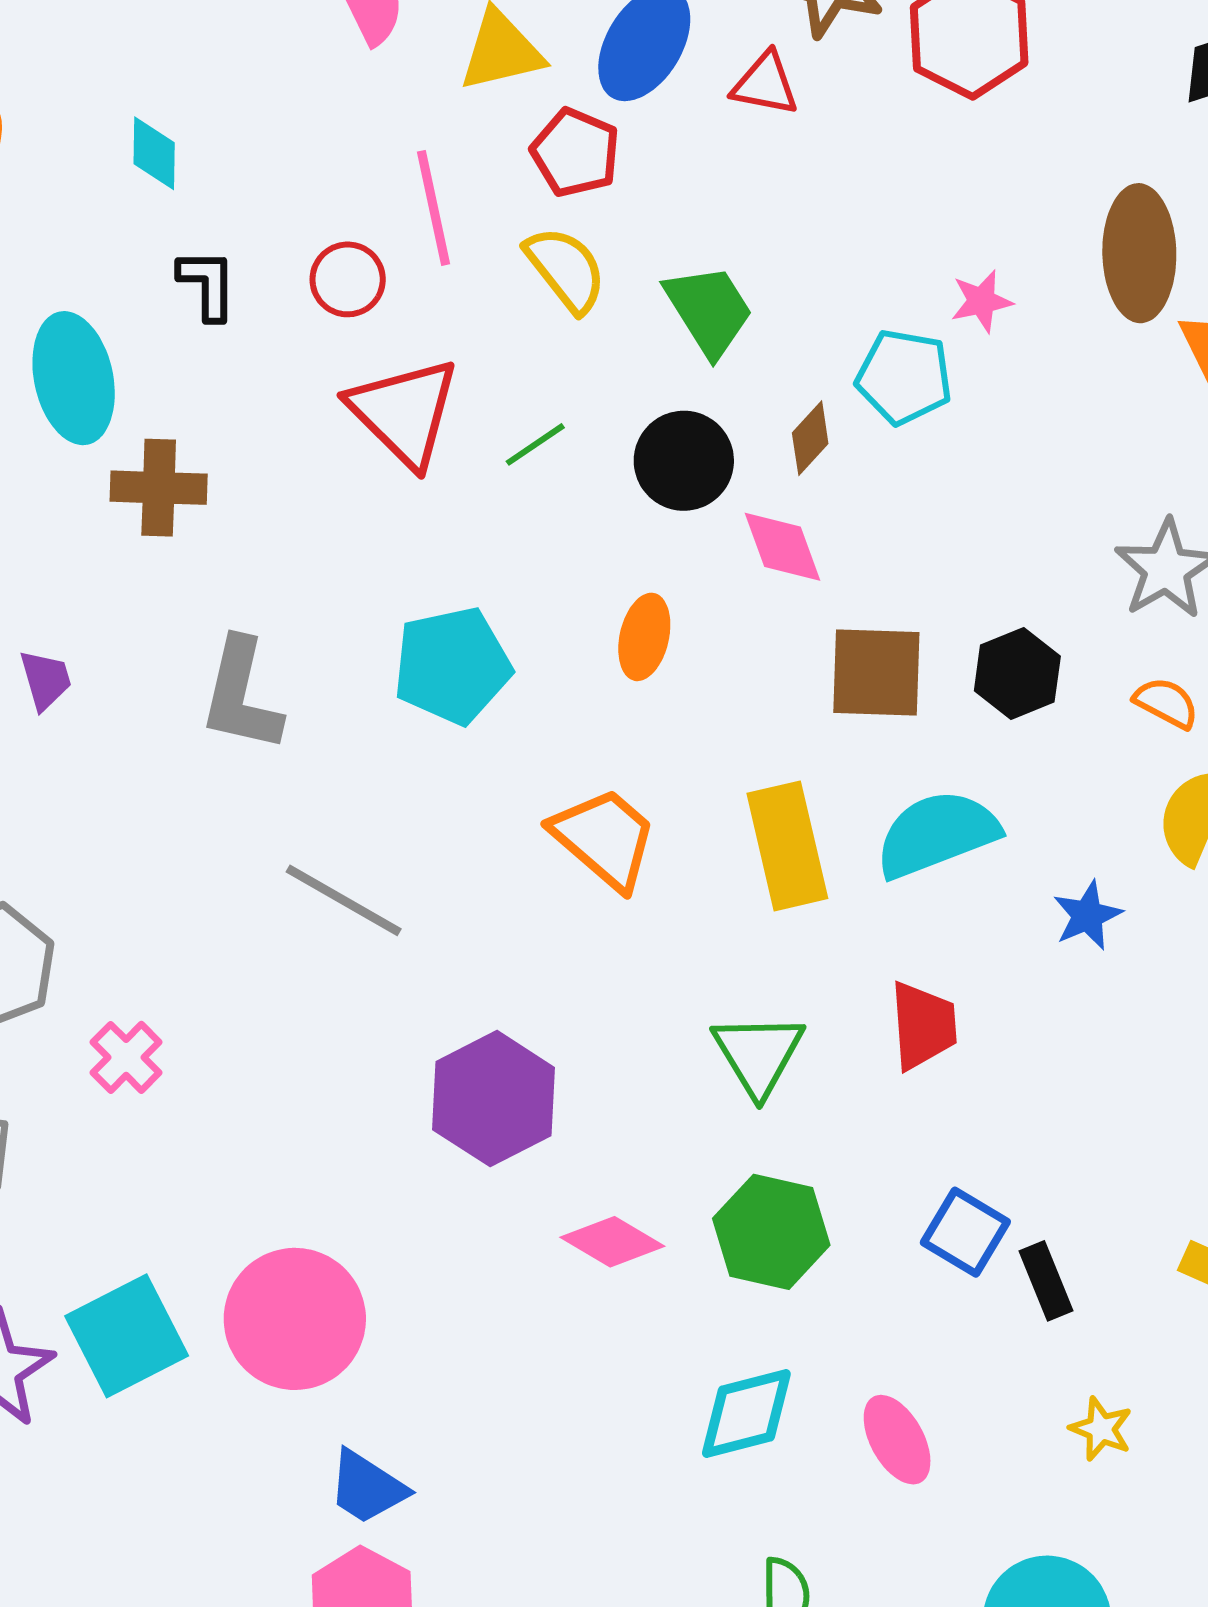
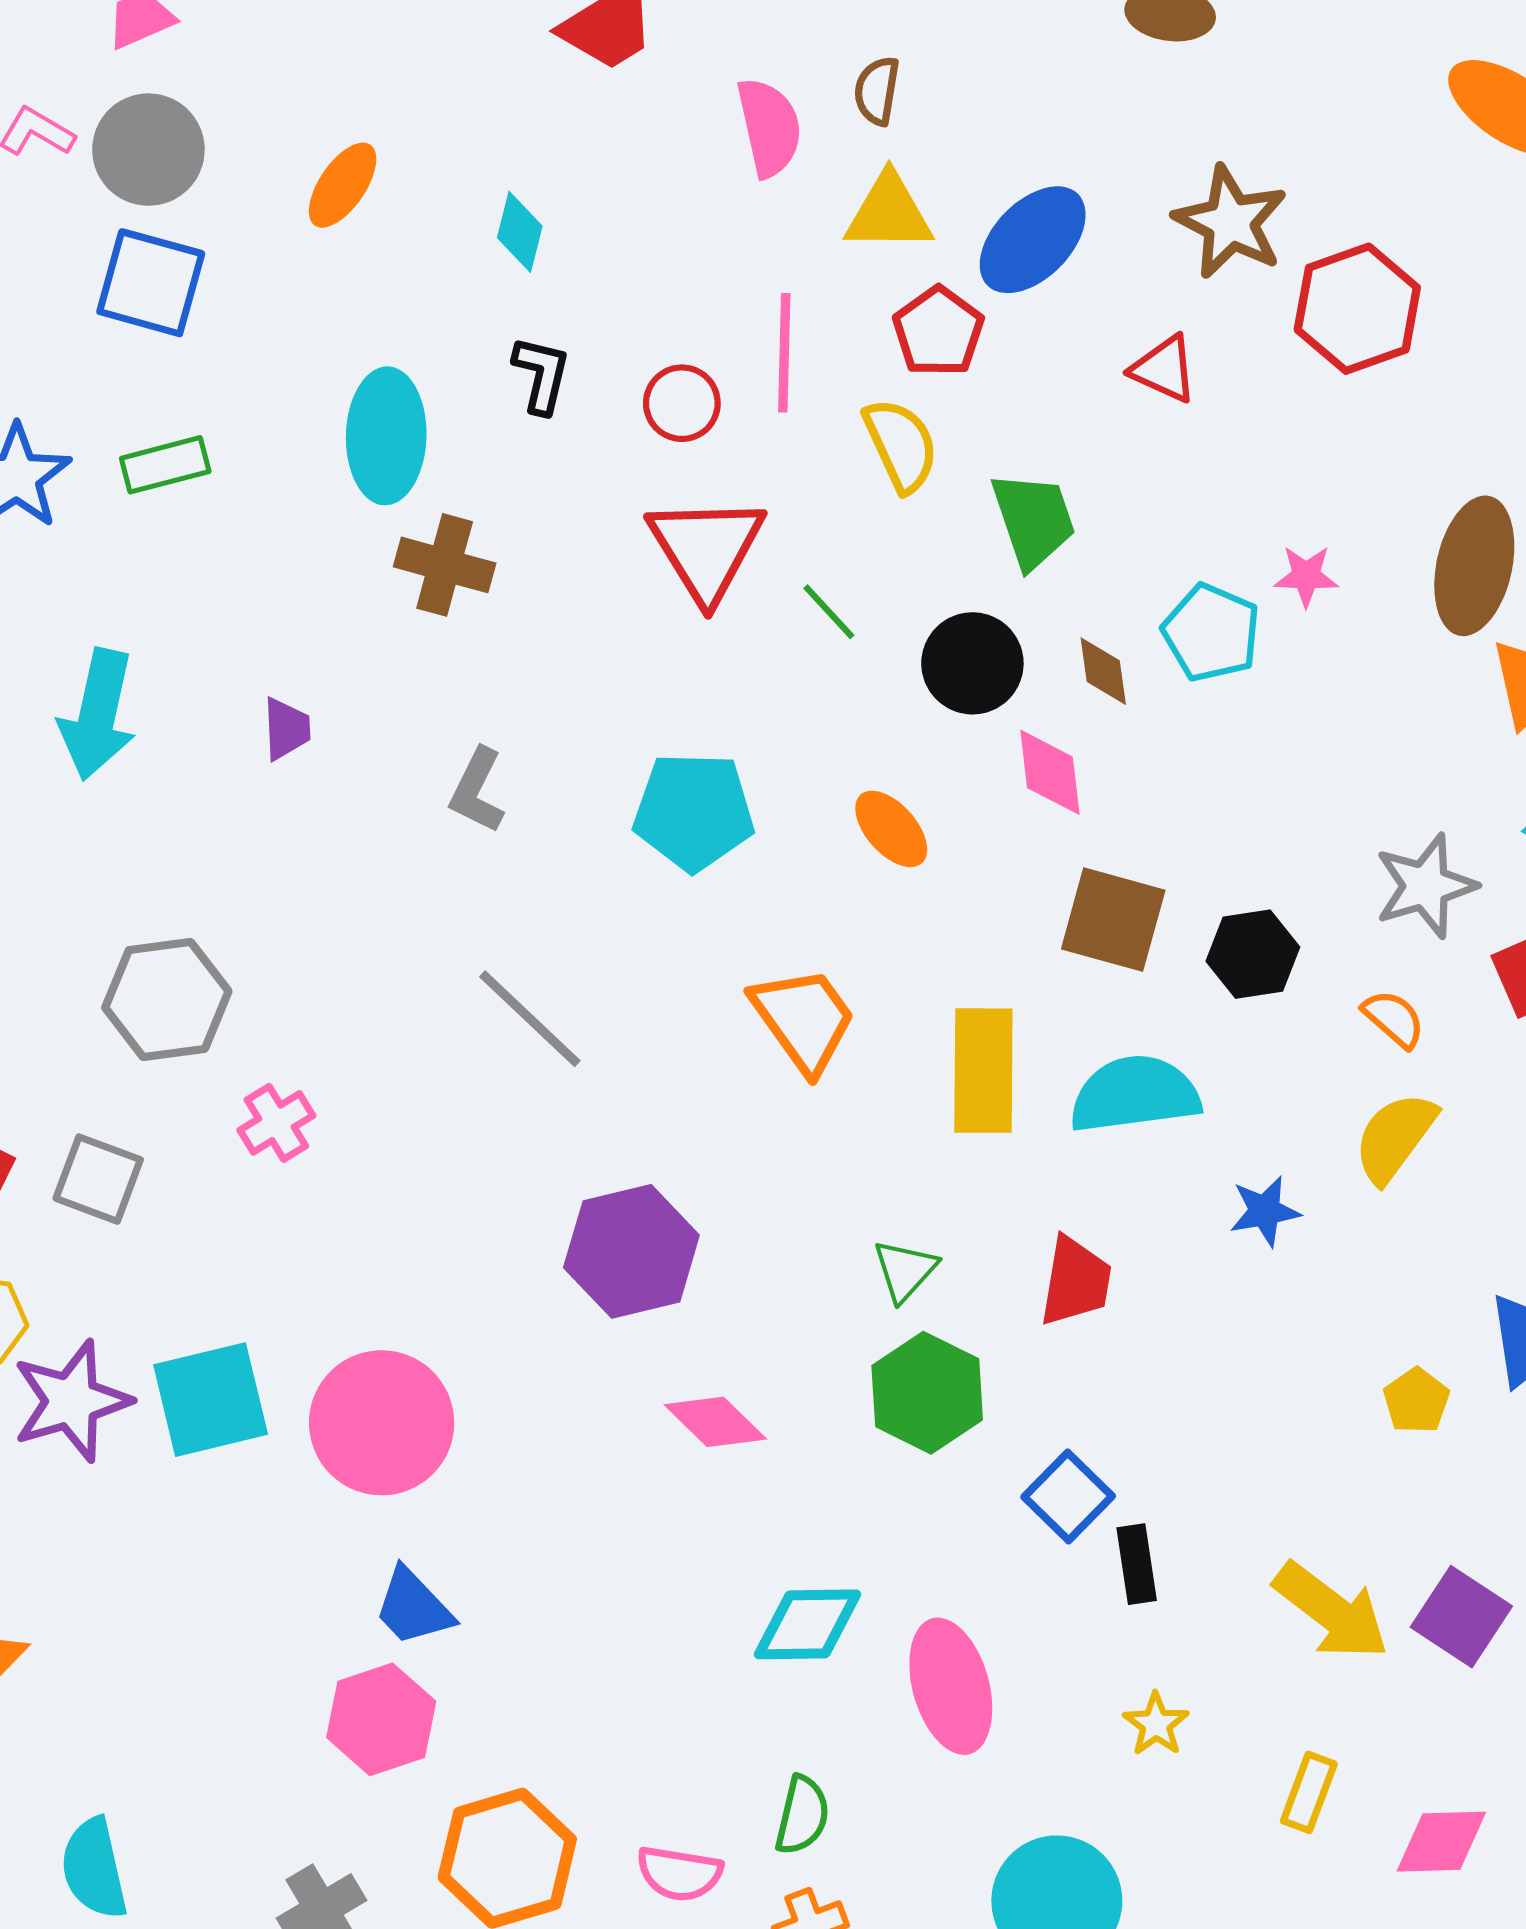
red triangle: (765, 84) -> (1164, 369), moved
brown diamond: (810, 438) -> (1103, 671), turned -64
green line: (535, 444) -> (829, 612), turned 68
orange ellipse: (644, 637) -> (891, 829), turned -68
gray L-shape: (241, 695) -> (477, 791), size x0.7
green triangle: (758, 1054) -> (905, 1270), size x0.7
green hexagon: (771, 1232) -> (927, 1393), moved
pink ellipse: (897, 1440) -> (951, 1686), size x1.4

